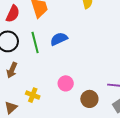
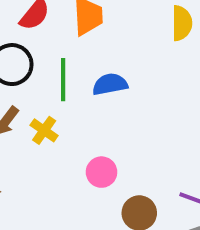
yellow cross: (33, 95) -> (44, 130), moved

